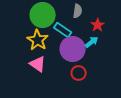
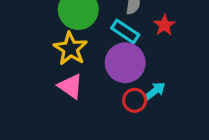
cyan rectangle: (63, 30) -> (125, 31), moved
cyan arrow: (92, 42) -> (155, 91), moved

